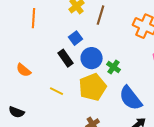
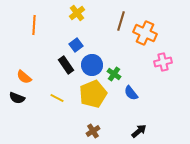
brown line: (101, 15) -> (121, 21), moved
blue semicircle: (131, 98) -> (131, 93), moved, size x0.6
black semicircle: (17, 112) -> (17, 98), moved

